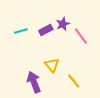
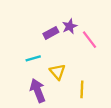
cyan line: (21, 31) -> (33, 58), moved
yellow line: (74, 81) -> (82, 89), turned 42

